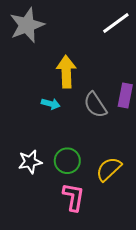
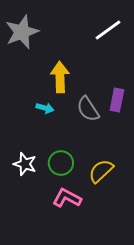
white star: (30, 162) -> (25, 164), turned 30
pink L-shape: (73, 197) -> (67, 198), turned -72

